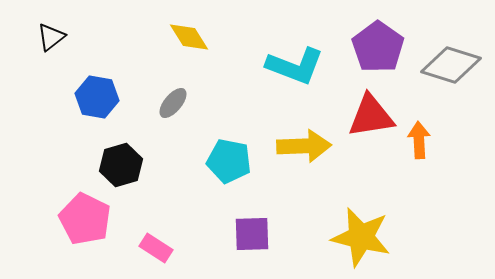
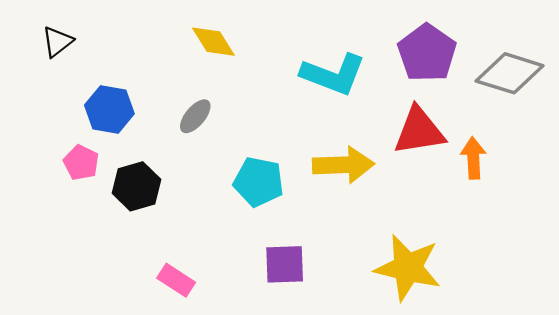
pink pentagon: (85, 219) -> (81, 163), moved, size x0.6

